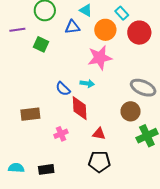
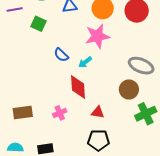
cyan arrow: (87, 83) -> (85, 62), turned 136
blue semicircle: (63, 89) -> (61, 55), moved
brown rectangle: (30, 114) -> (23, 113), moved

